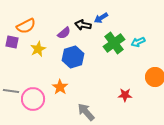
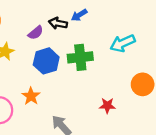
cyan arrow: (138, 42) -> (123, 43), size x1.5
green cross: (114, 43) -> (80, 57), moved, turned 30

